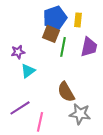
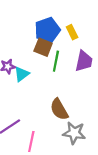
yellow rectangle: (78, 20) -> (72, 32), turned -32
cyan triangle: (28, 71) -> (22, 74), moved

